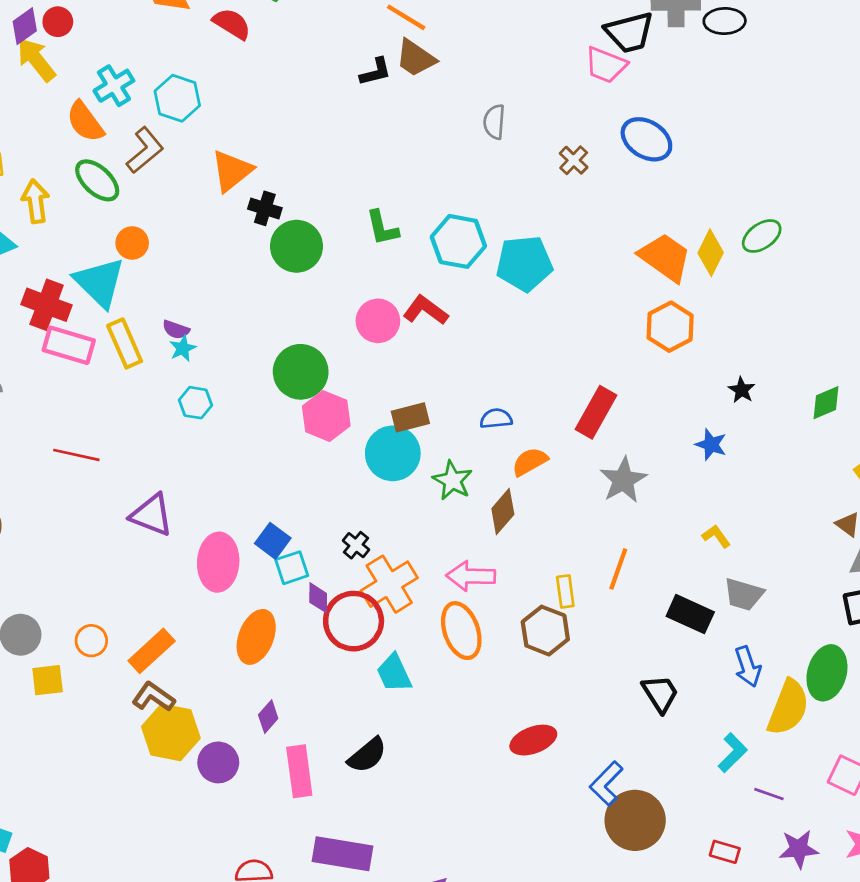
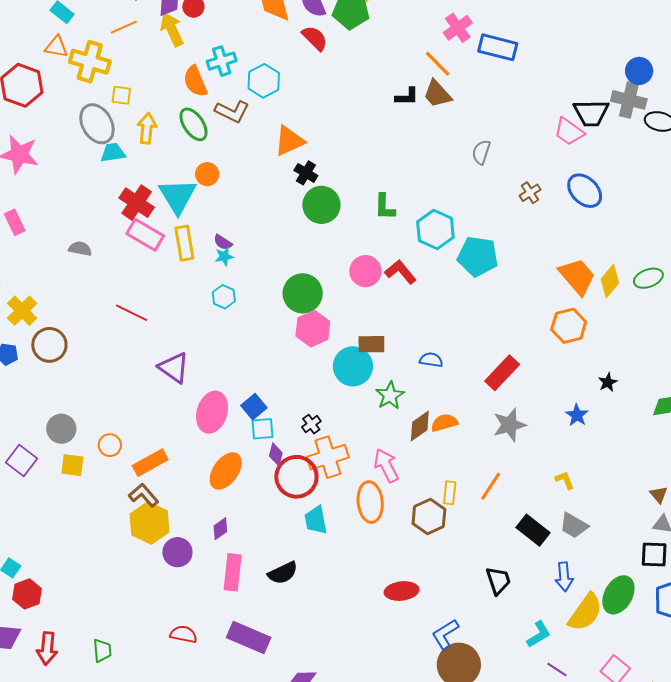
brown L-shape: (145, 150) -> (232, 112), turned 52
orange semicircle: (530, 462) -> (444, 423), moved
pink arrow: (471, 576) -> (386, 466), turned 48

